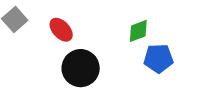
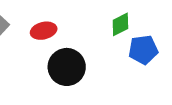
red ellipse: (61, 30) -> (44, 31), turned -55

